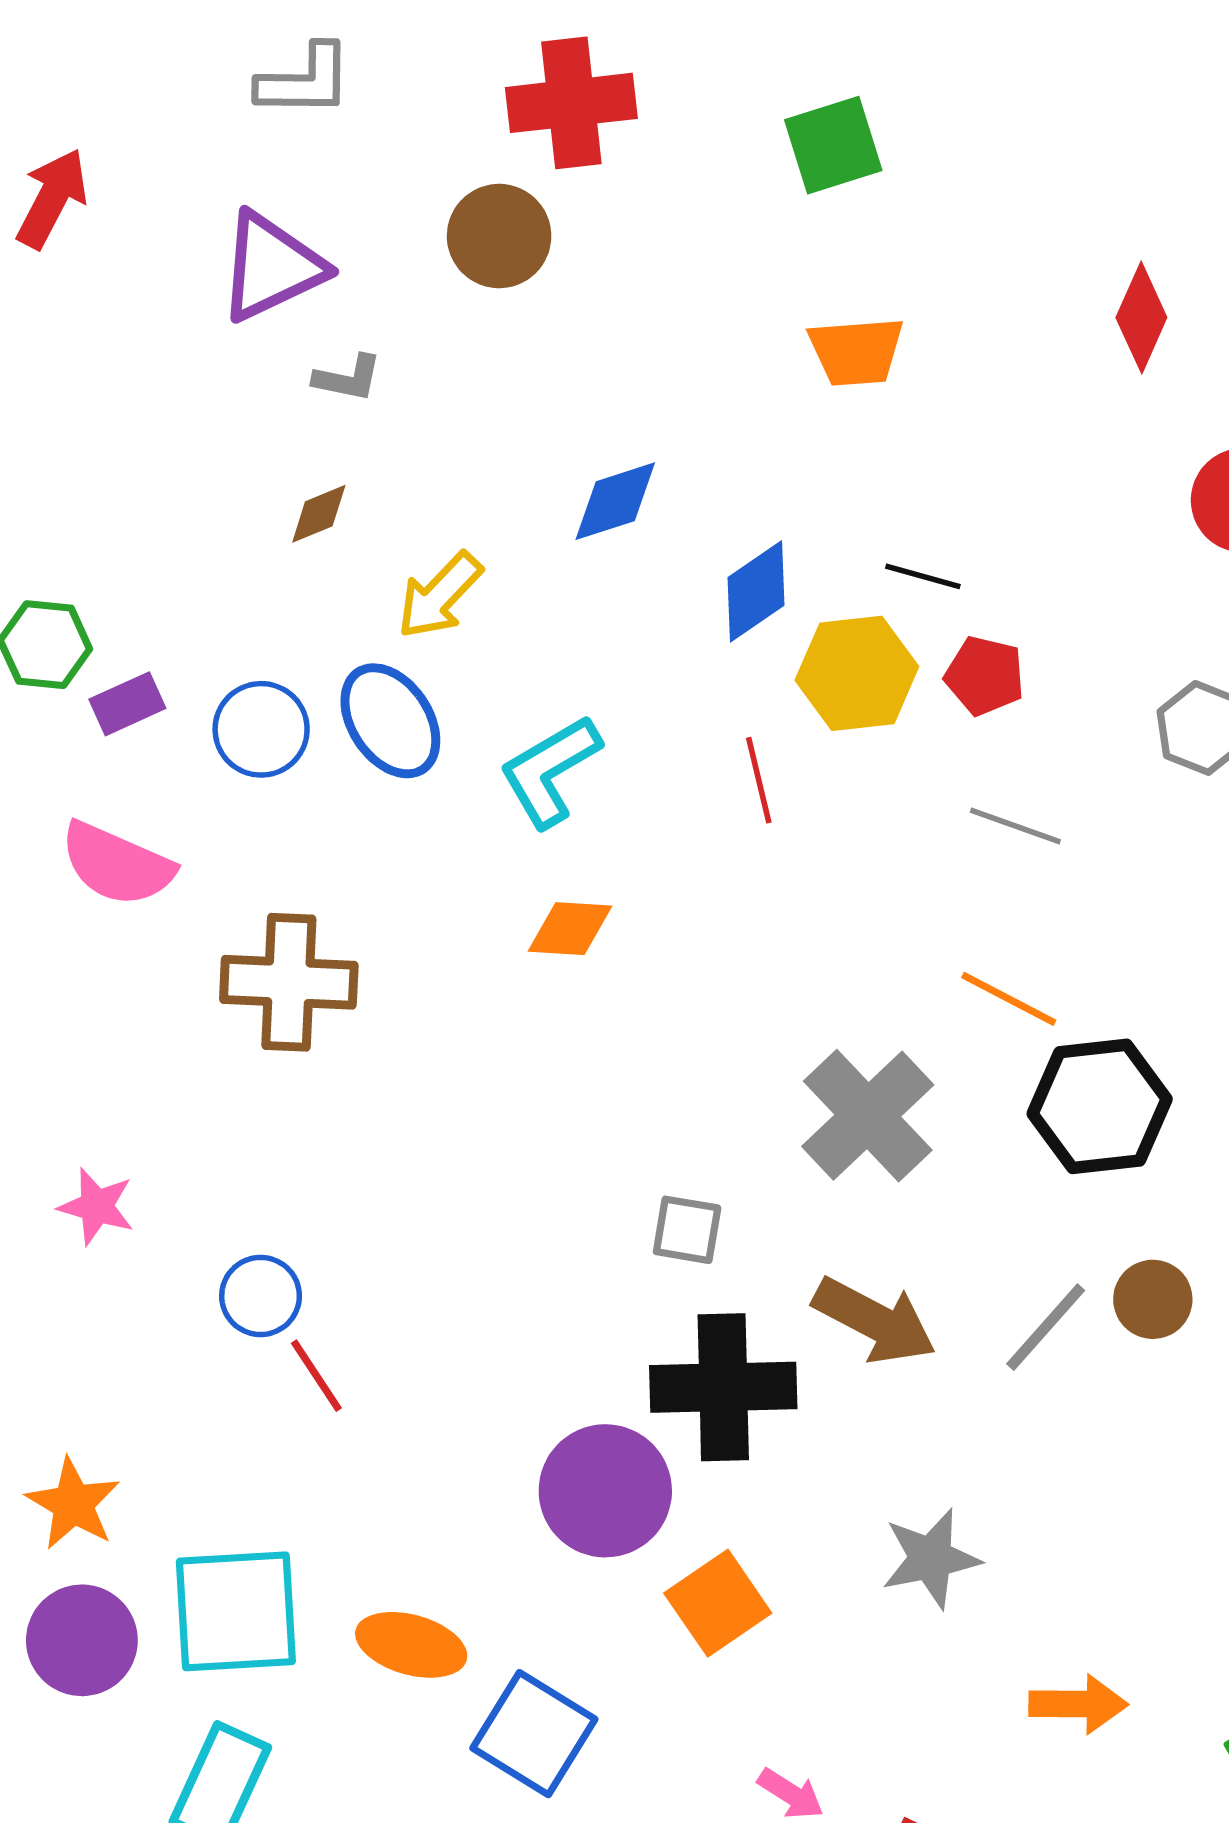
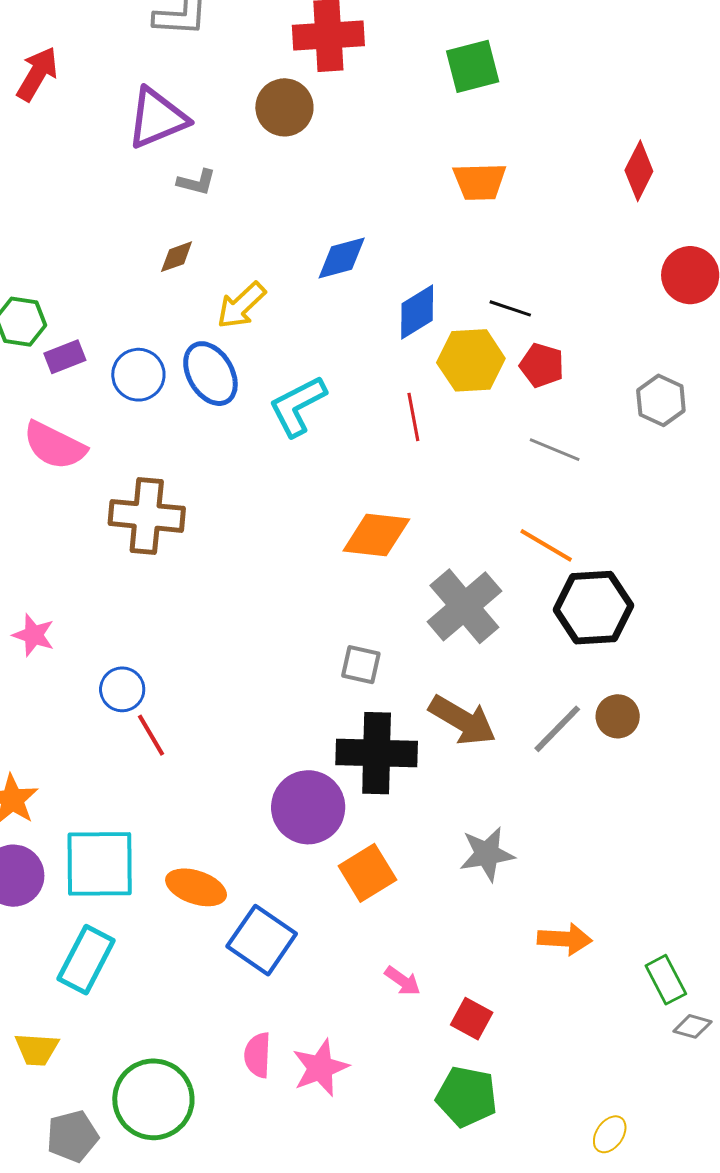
orange diamond: (570, 929) -> (376, 535), moved, size x1.4

